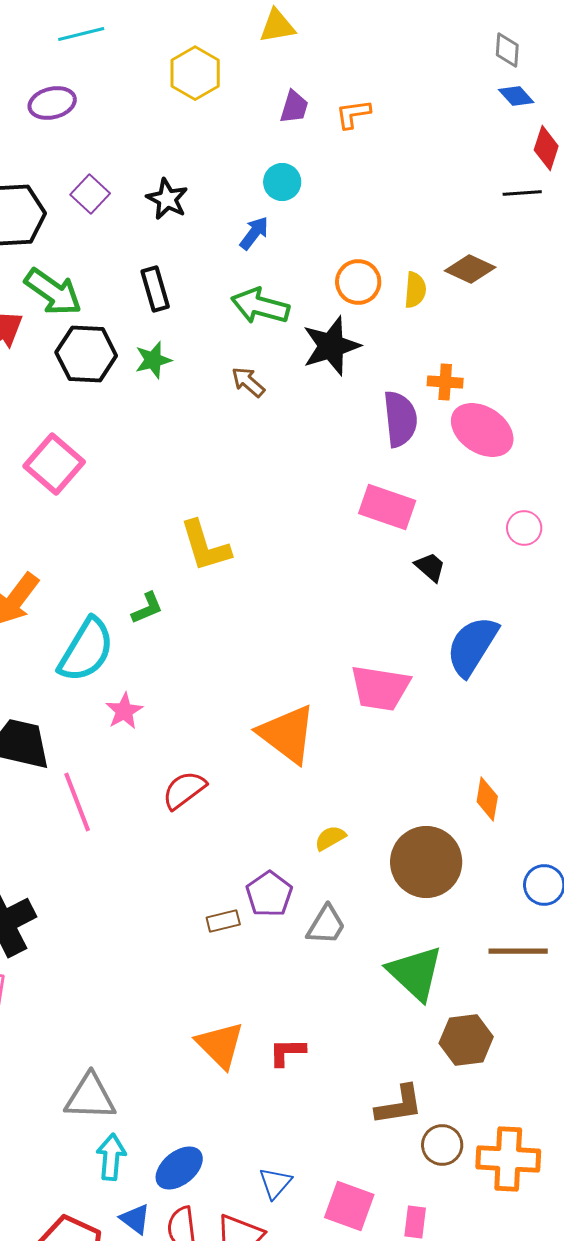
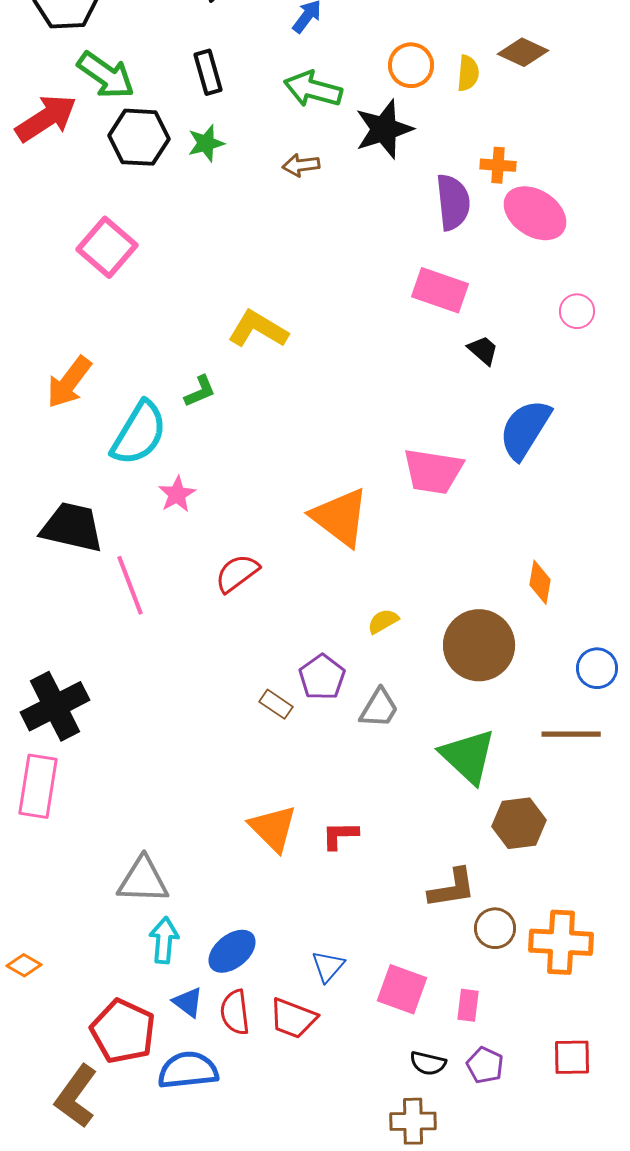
brown arrow: (248, 382) -> (301, 165), turned -48
yellow L-shape: (205, 546) -> (258, 329), turned 138
brown rectangle: (223, 921) -> (276, 704), turned 48

